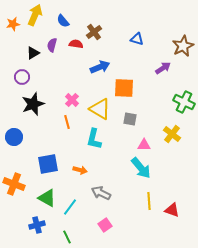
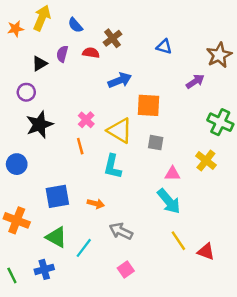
yellow line: (149, 201) -> (178, 241), turned -30
green line: (67, 237) -> (12, 275), moved

